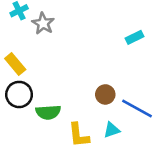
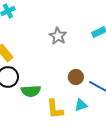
gray star: (43, 23) -> (58, 36), moved

